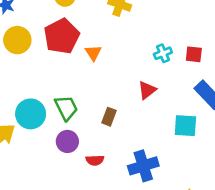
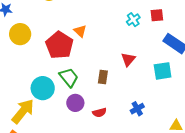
red pentagon: (62, 36) -> (59, 45), moved
red triangle: (147, 90) -> (128, 59), moved
blue cross: (143, 166) -> (137, 109), size x0.6

